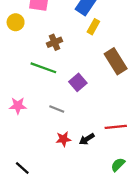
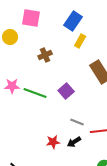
green line: (43, 68) -> (35, 93), moved
pink star: (18, 106) -> (12, 86), moved
gray line: (57, 109) -> (77, 122), moved

